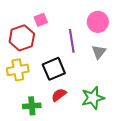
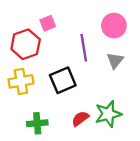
red semicircle: (59, 95) -> (80, 119), moved

